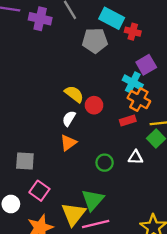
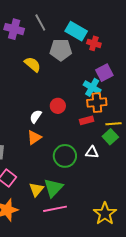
yellow semicircle: (74, 94) -> (33, 64), moved
orange cross: (139, 100) -> (97, 103), turned -36
green circle: (105, 163) -> (65, 156), size x1.5
yellow triangle: (73, 214) -> (36, 189), moved, size x0.7

